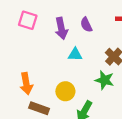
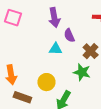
purple semicircle: (86, 25) -> (69, 35), moved
purple arrow: (61, 28) -> (54, 18), moved

